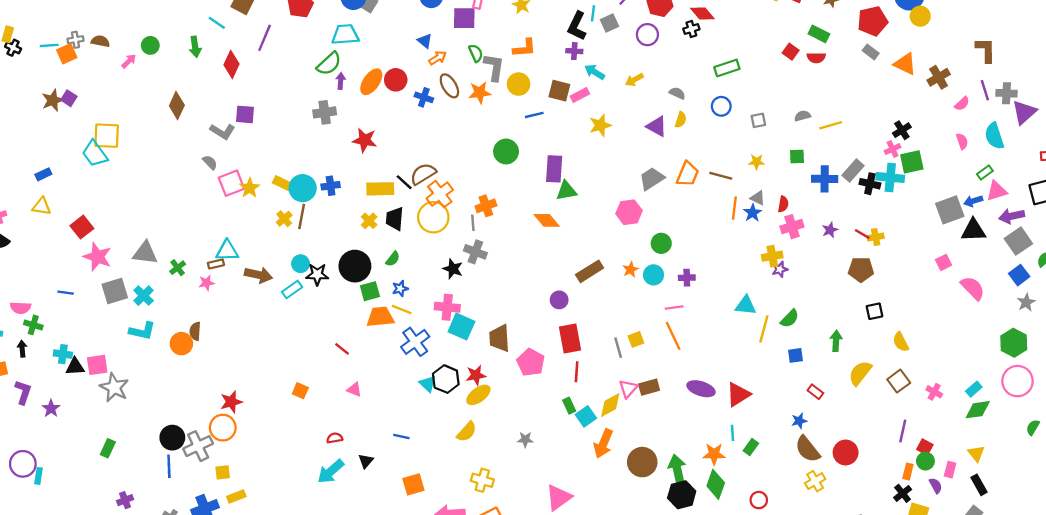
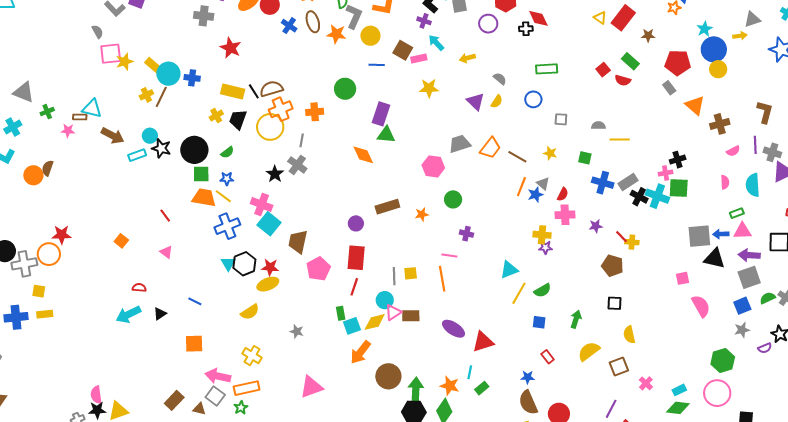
orange cross: (486, 206) -> (315, 112), moved
cyan circle: (654, 275) -> (385, 300), moved
cyan triangle: (746, 305) -> (509, 270), turned -42

